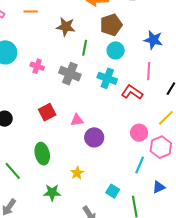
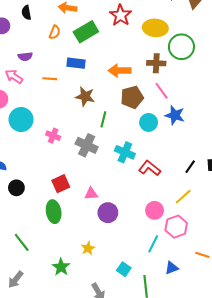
cyan circle: (116, 50) -> (149, 122), moved
pink line: (149, 71) -> (162, 91), moved, turned -42
green ellipse: (42, 154) -> (54, 212), moved
green star: (52, 193) -> (61, 267), turned 30

